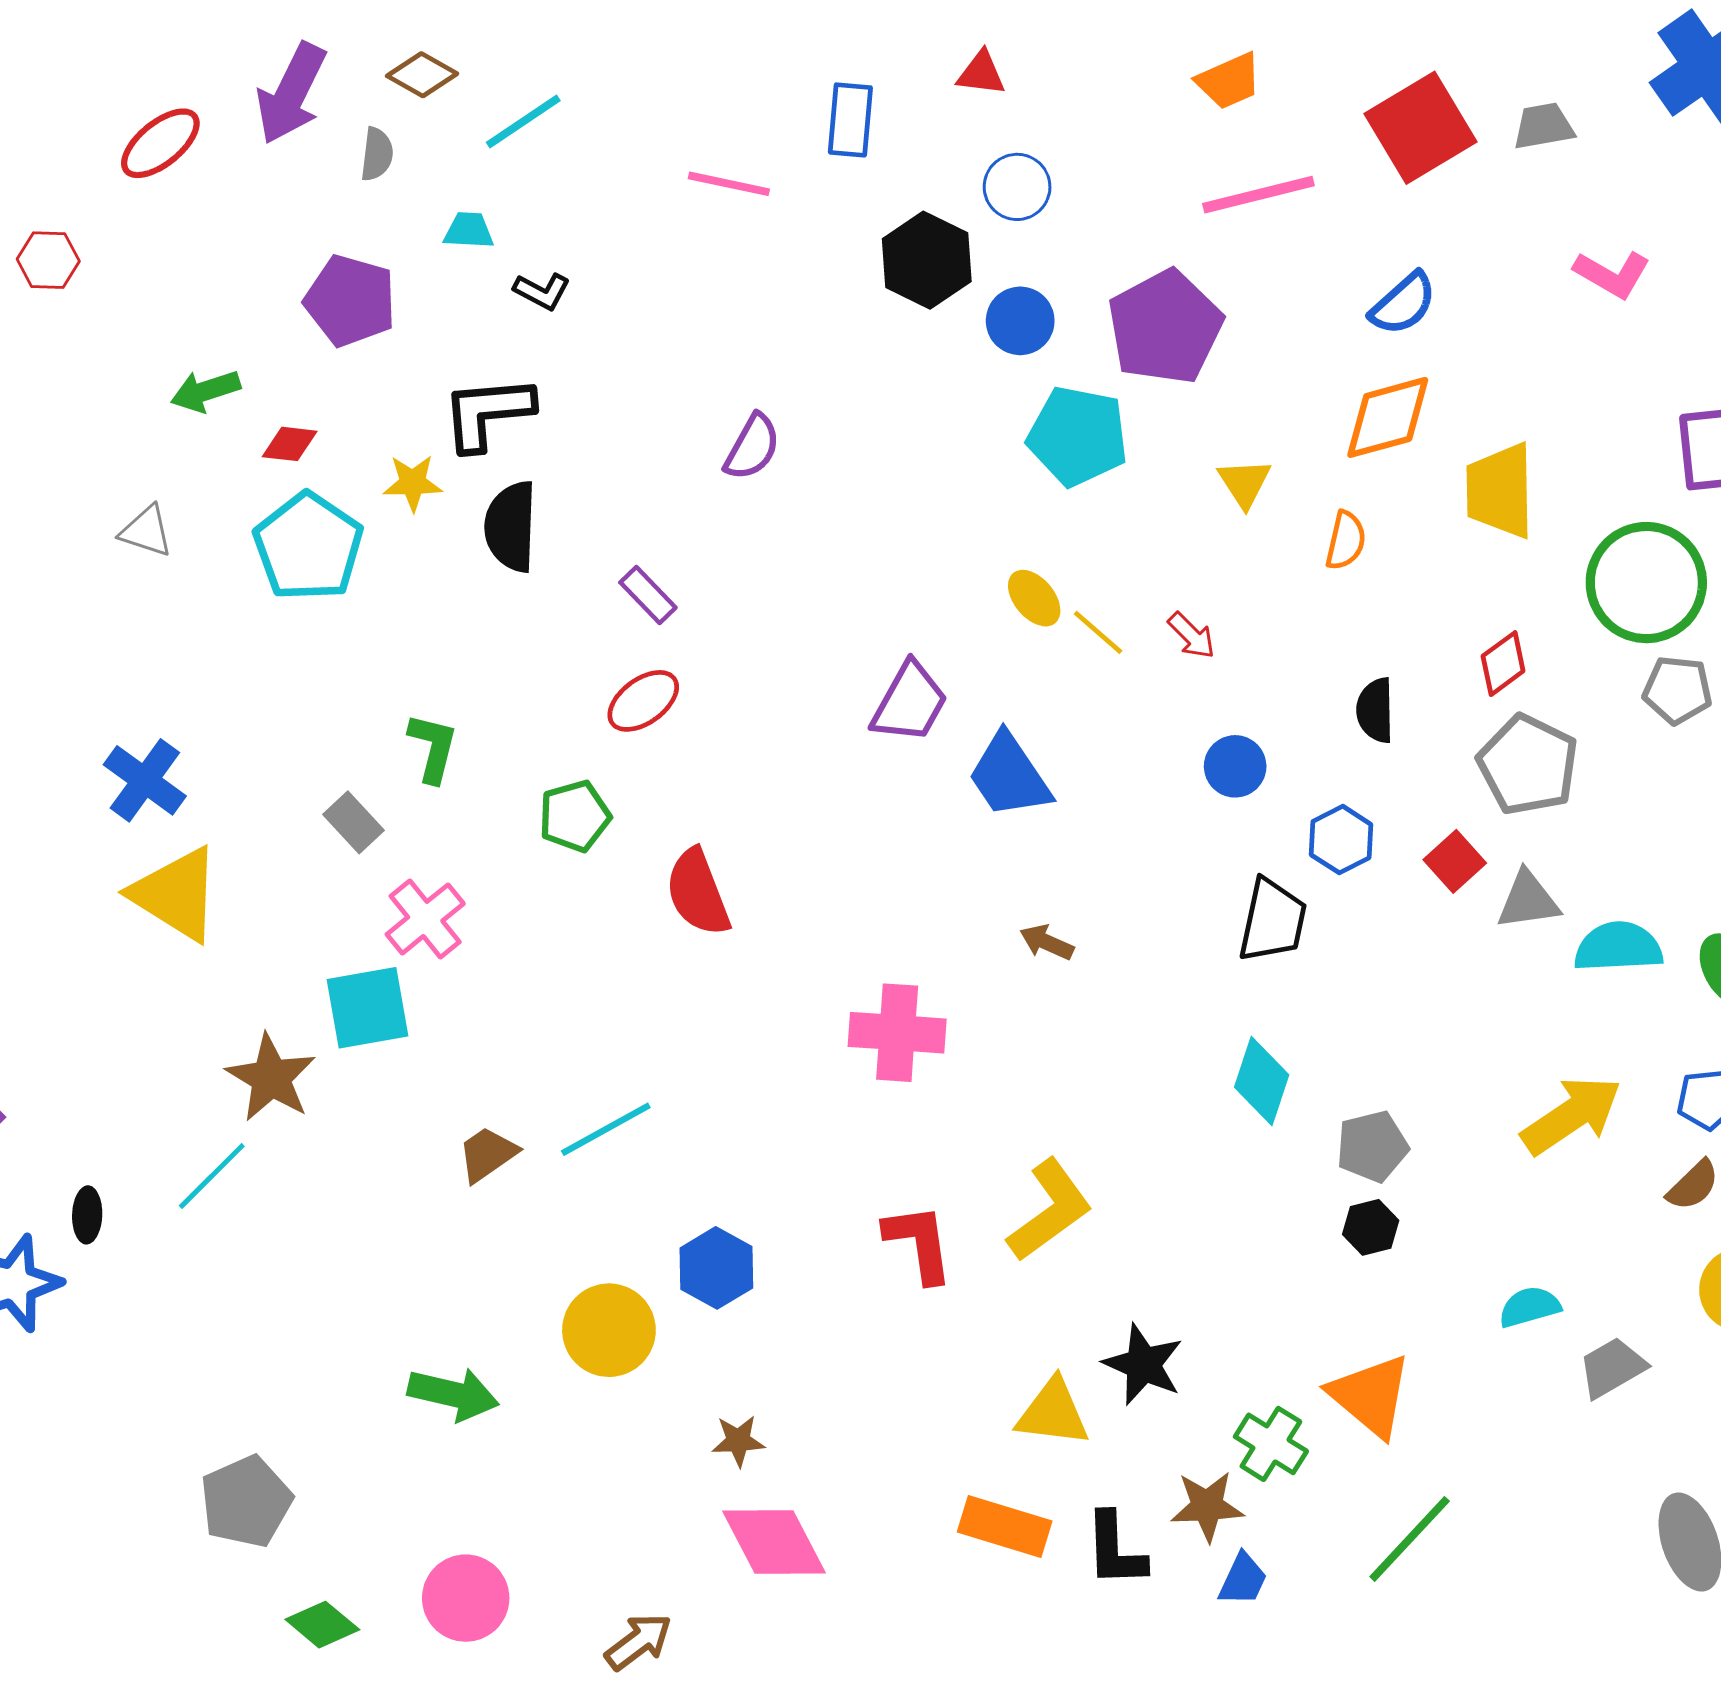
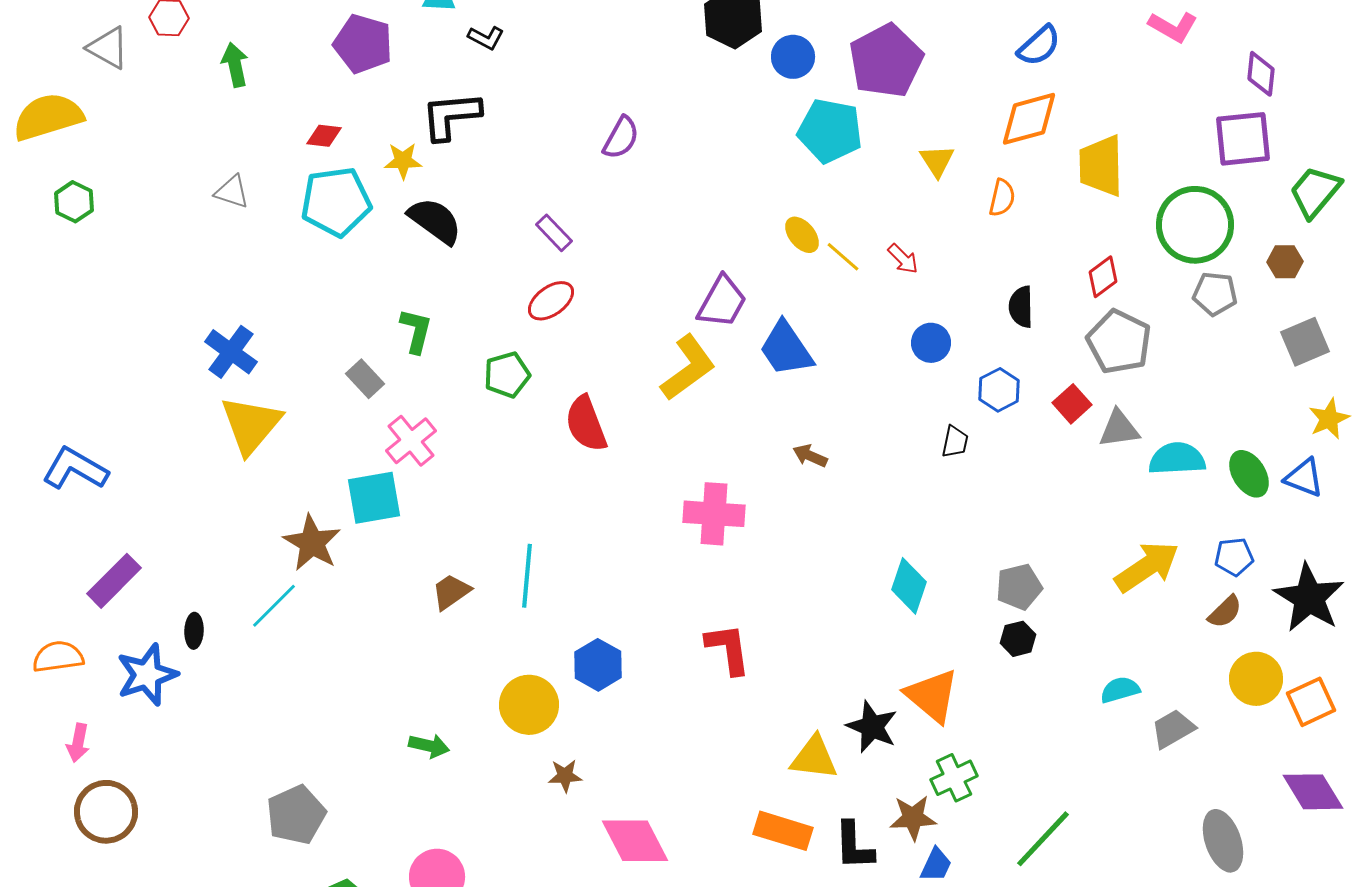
green arrow: (206, 391) -> (235, 65), moved, turned 96
black semicircle: (511, 526) -> (435, 221), moved, turned 124
cyan pentagon: (308, 547) -> (336, 202), turned 30
yellow triangle: (176, 894) -> (251, 425), turned 38
black trapezoid: (1273, 921) -> (955, 442), size x0.6
cyan diamond: (1262, 1081) -> (909, 586), moved
cyan line: (606, 1129) -> (527, 576), turned -56
yellow L-shape: (1050, 1210) -> (688, 368), moved
green arrow: (453, 1394) -> (429, 746), size x0.7
orange triangle: (1371, 1396) -> (932, 696), moved
brown star: (738, 1441) -> (565, 776), moved
green cross: (1271, 1444) -> (954, 778), turned 33

